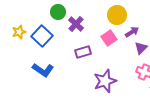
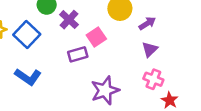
purple arrow: (132, 32) -> (147, 23), moved
pink square: (109, 38) -> (96, 37), moved

